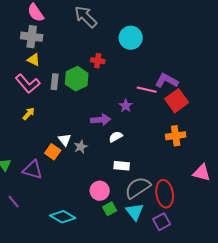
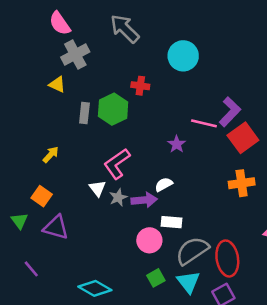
gray cross: (32, 37) -> (75, 55), moved, turned -35
purple L-shape: (167, 81) -> (230, 112), turned 105
pink L-shape: (28, 84) -> (117, 164), moved, turned 95
purple arrow: (101, 120) -> (144, 200), moved
orange square: (53, 152) -> (42, 196), moved
pink circle: (100, 191) -> (149, 240), moved

